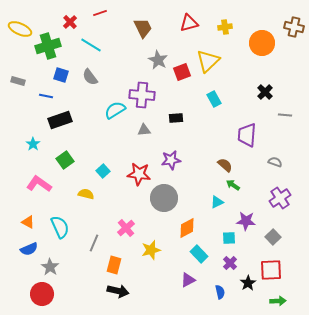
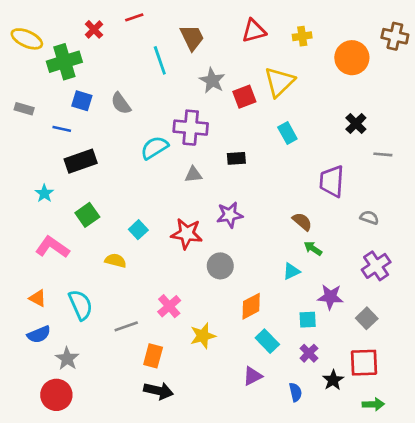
cyan line: (91, 45) -> (160, 60), moved, turned 40
gray circle: (164, 198) -> (220, 266), size x0.7
gray line: (94, 243) -> (126, 326), turned 48

